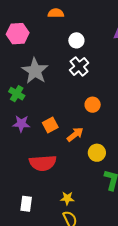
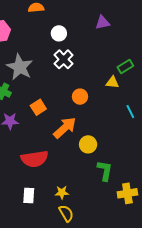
orange square: (50, 125) -> (38, 107), moved
orange arrow: (75, 134) -> (65, 128), size x1.4
white rectangle: (26, 204) -> (29, 196), moved

